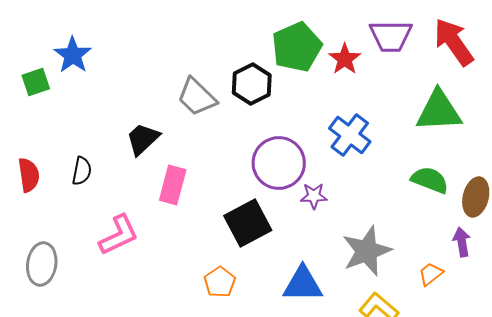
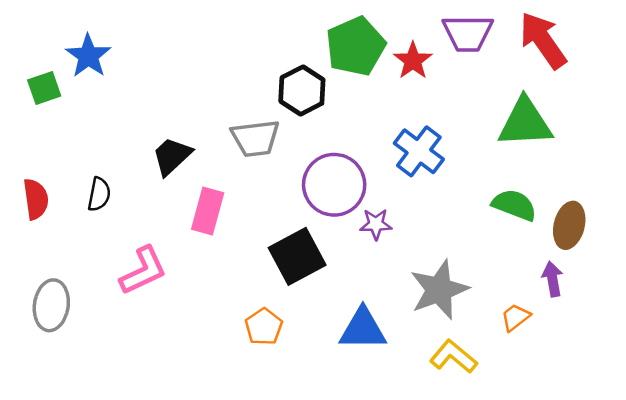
gray trapezoid: (197, 97) -> (255, 138), moved, turned -51

